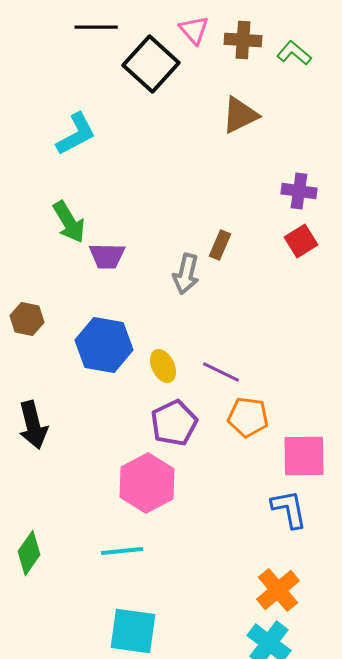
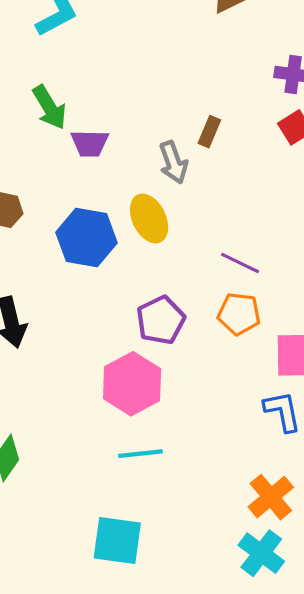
gray arrow: (186, 274) -> (173, 162), turned -33
yellow ellipse: (163, 366) -> (149, 218), moved, size x1.4
purple line: (221, 372) -> (240, 263), moved
cyan line: (122, 551) -> (141, 454), moved

